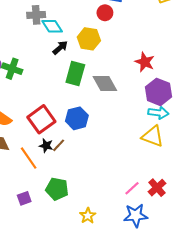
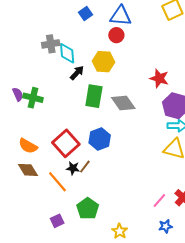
cyan diamond: (52, 26) -> (67, 53), turned 35
green pentagon: (57, 189) -> (88, 209), turned 30
blue star: (136, 215) -> (165, 226), size x0.6

